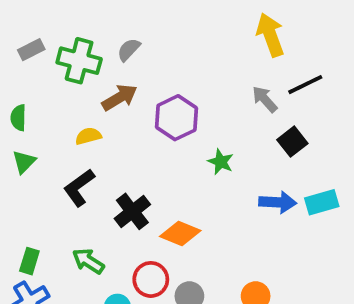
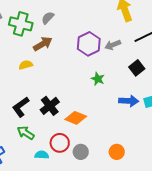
gray arrow: (265, 99) -> (113, 45), moved, turned -70
purple hexagon: (177, 118) -> (89, 44), moved
black L-shape: (79, 188) -> (21, 107), moved

